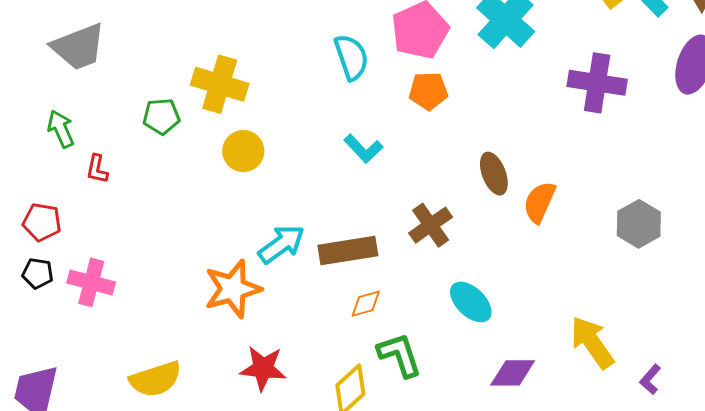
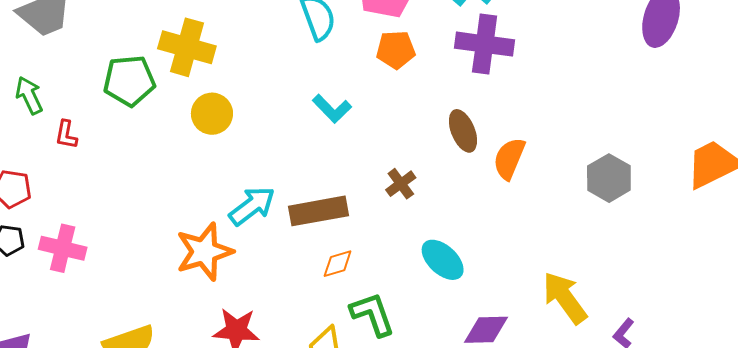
purple cross: (597, 83) -> (485, 44), moved
green pentagon: (161, 116) -> (129, 81), size x1.4
brown cross: (431, 225) -> (401, 184), size x0.7

